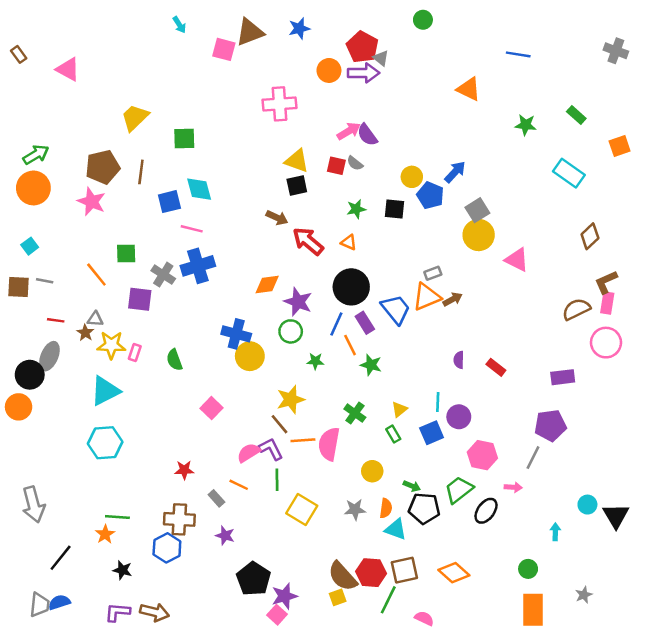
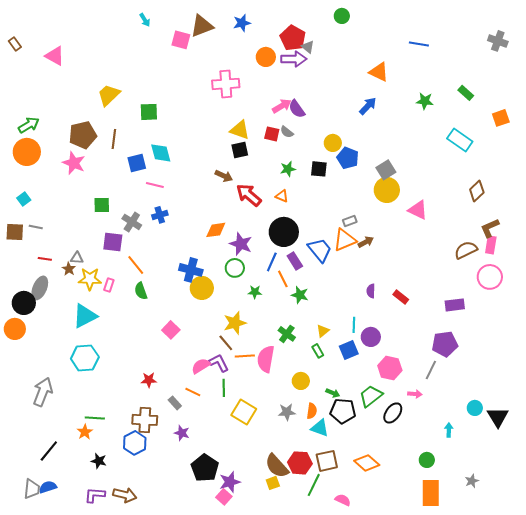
blue arrow: (455, 172) -> (368, 106), moved
blue cross: (198, 266) -> (160, 215), size x0.6
orange line: (96, 275) -> (136, 265), moved
gray arrow: (33, 505) -> (43, 392), moved, turned -144

